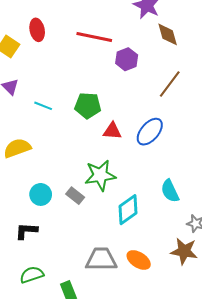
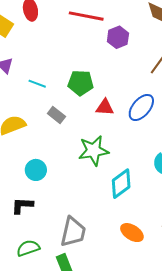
gray rectangle: (75, 196) -> (56, 115), moved
gray trapezoid: (101, 259) -> (73, 232), moved, turned 104

